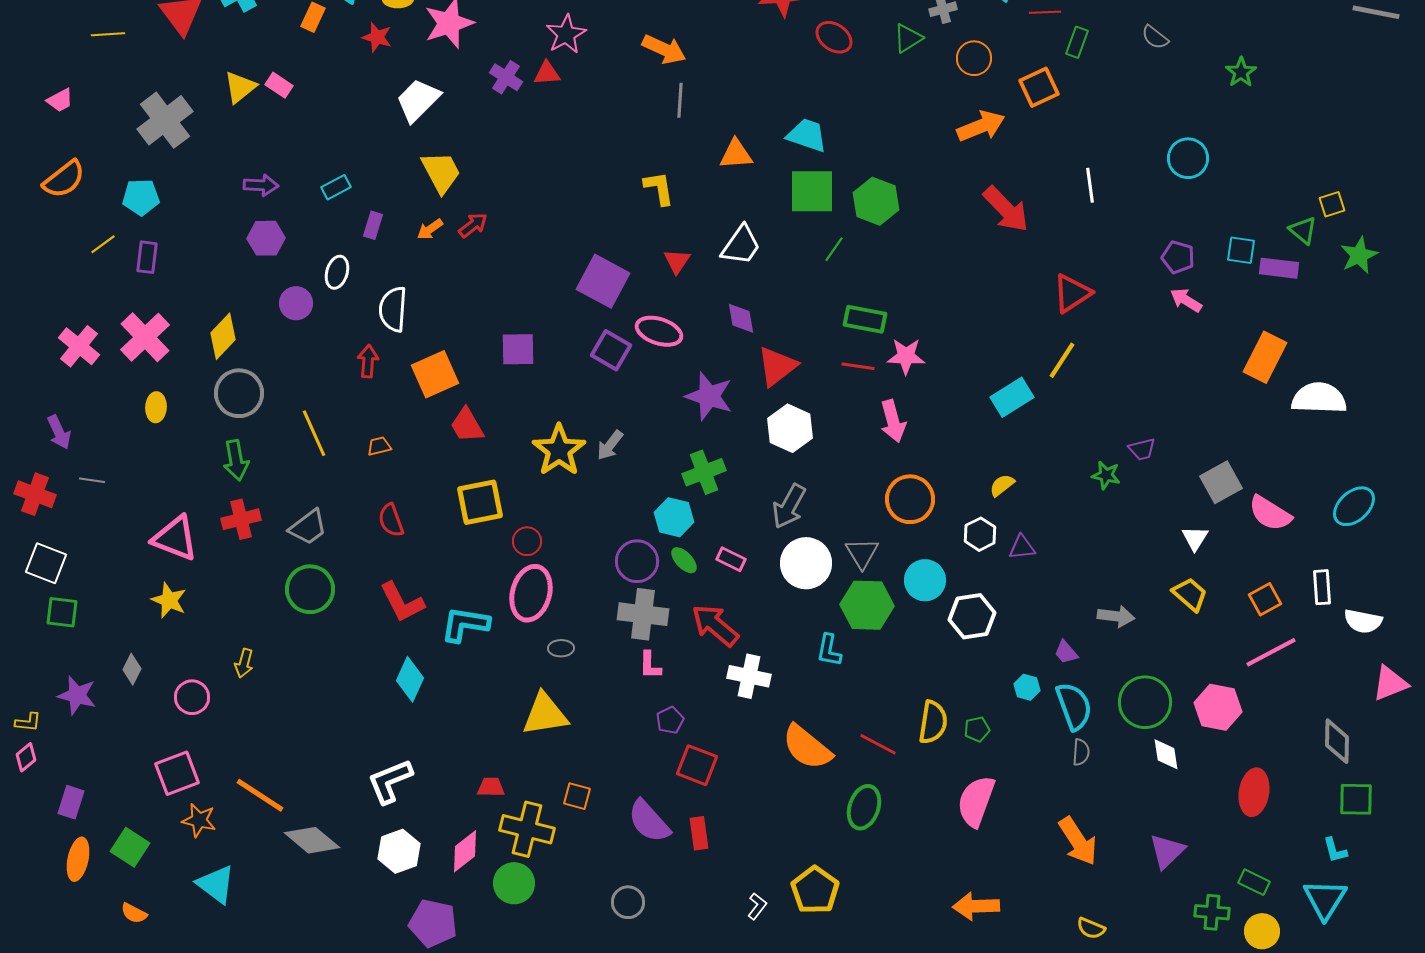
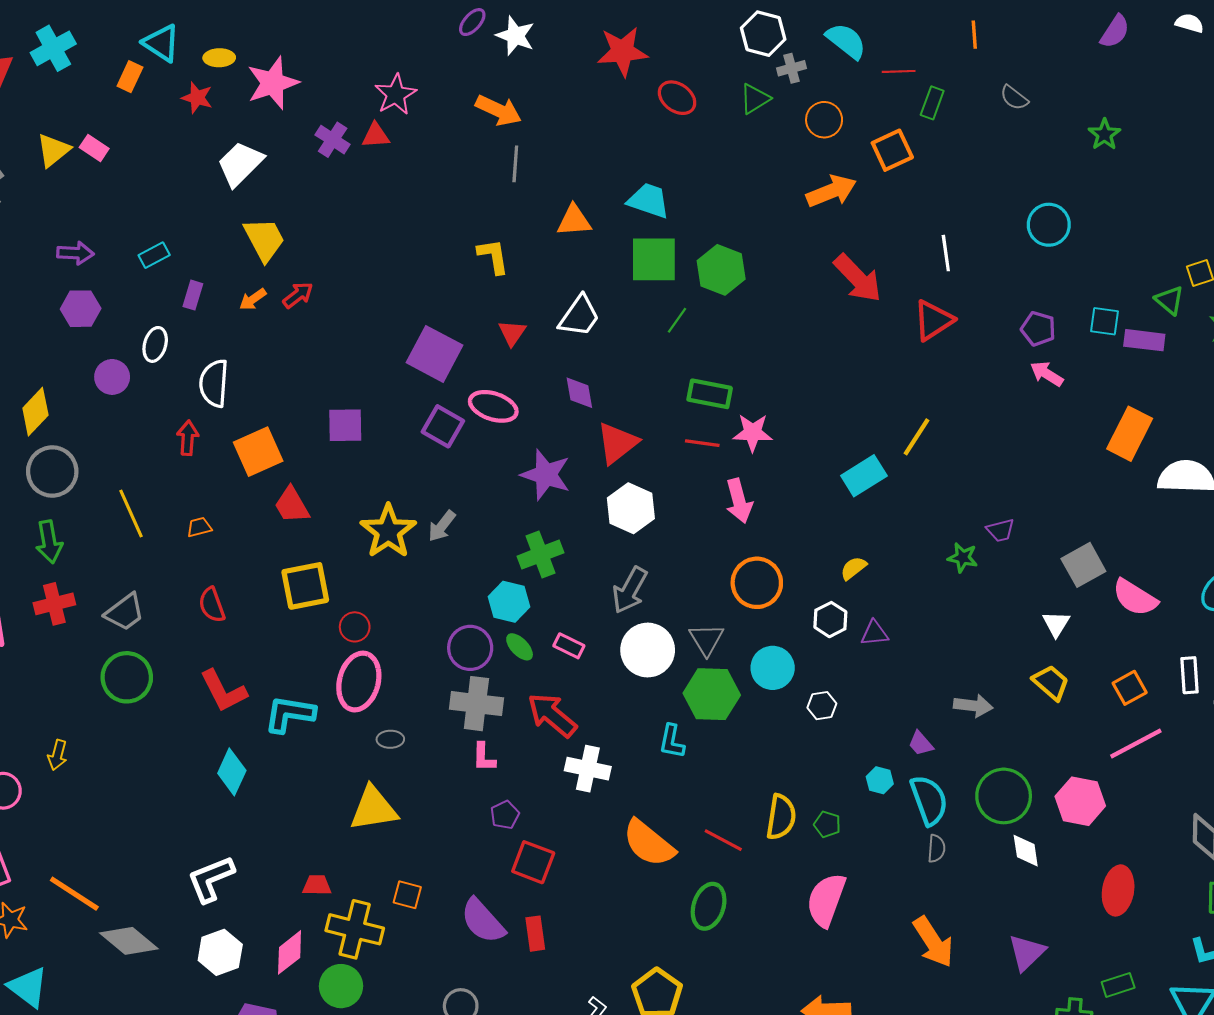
red triangle: (1072, 293) -> (933, 320), moved
white hexagon: (972, 616) -> (822, 706), size x0.6
green pentagon: (977, 729) -> (827, 824), turned 30
green rectangle: (1254, 882) -> (1118, 985), turned -44

